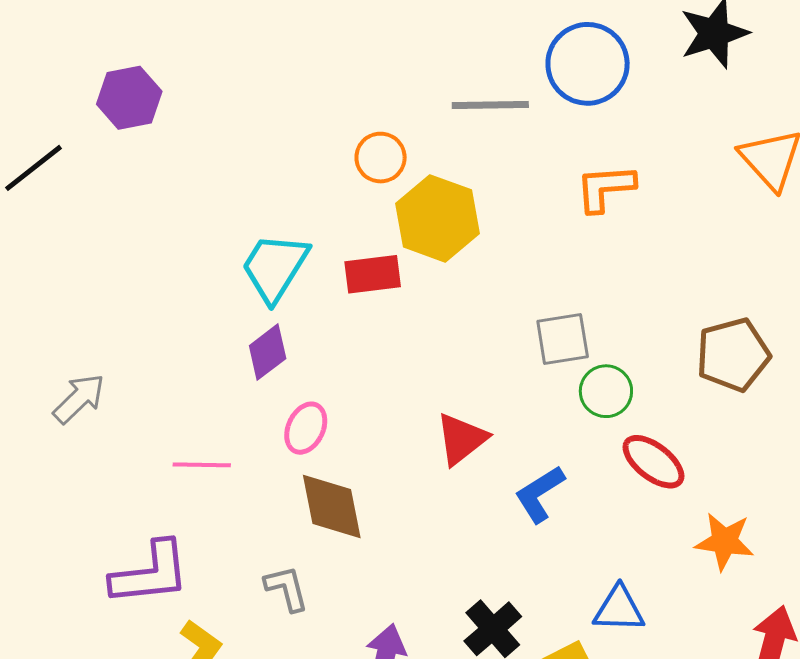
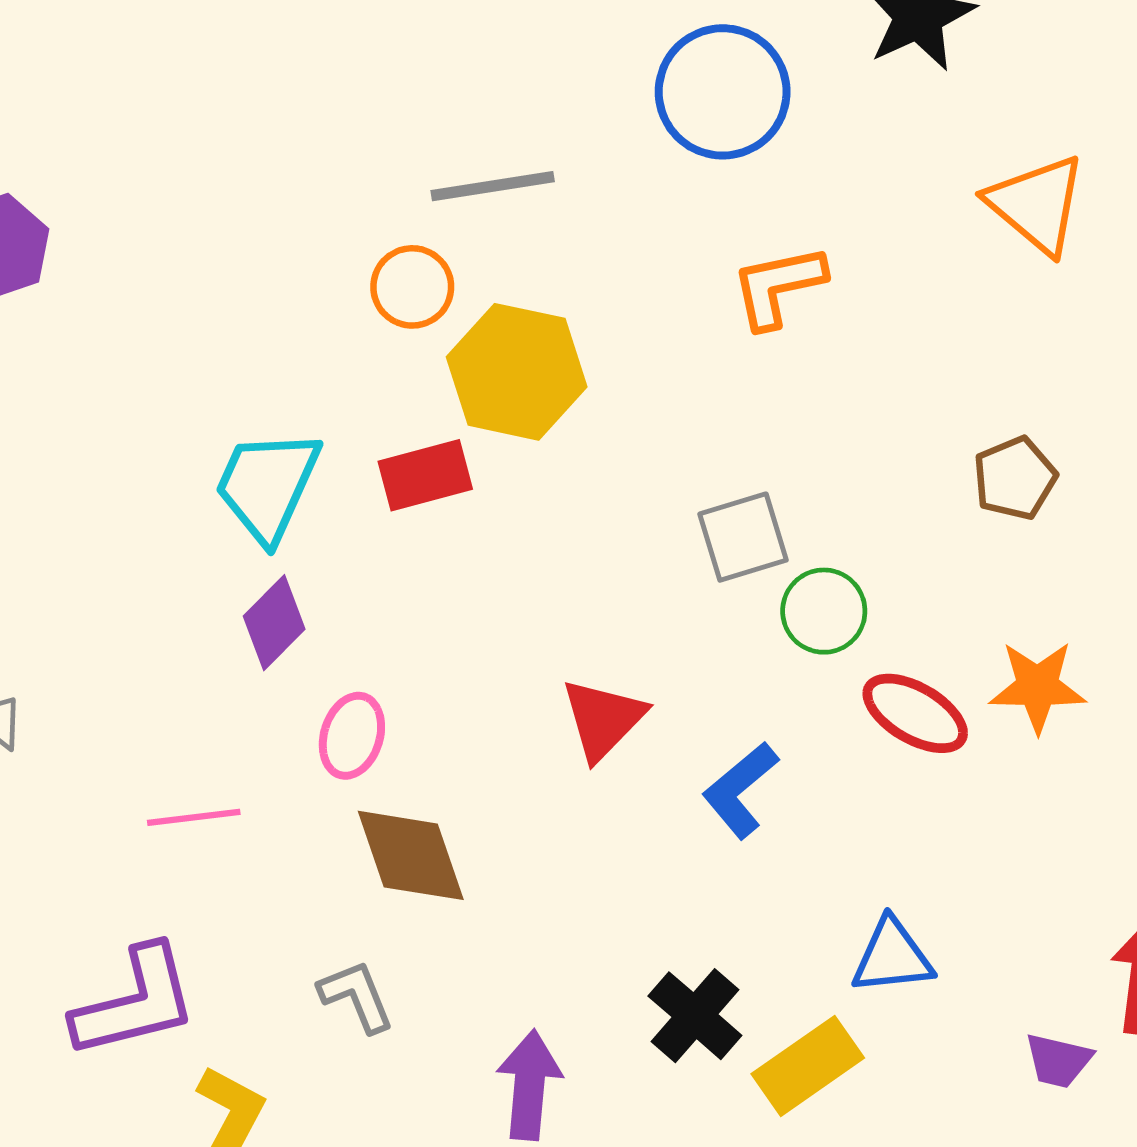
gray line: (490, 105) -> (493, 186), moved
brown pentagon: (733, 355) -> (1015, 478), moved, size x0.7
orange star: (725, 541) -> (1038, 687), moved

